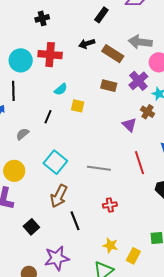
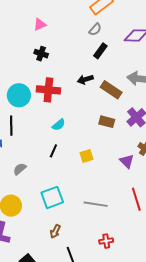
black cross: (42, 18) -> (41, 54), turned 32
yellow square: (78, 106) -> (87, 156), moved, turned -32
black line: (48, 117) -> (53, 151), moved
cyan square: (55, 162) -> (52, 197), turned 30
brown arrow: (59, 196) -> (55, 231), size x0.6

